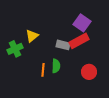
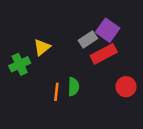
gray rectangle: (63, 45) -> (88, 39), moved, turned -48
red circle: (89, 72) -> (126, 87), moved

